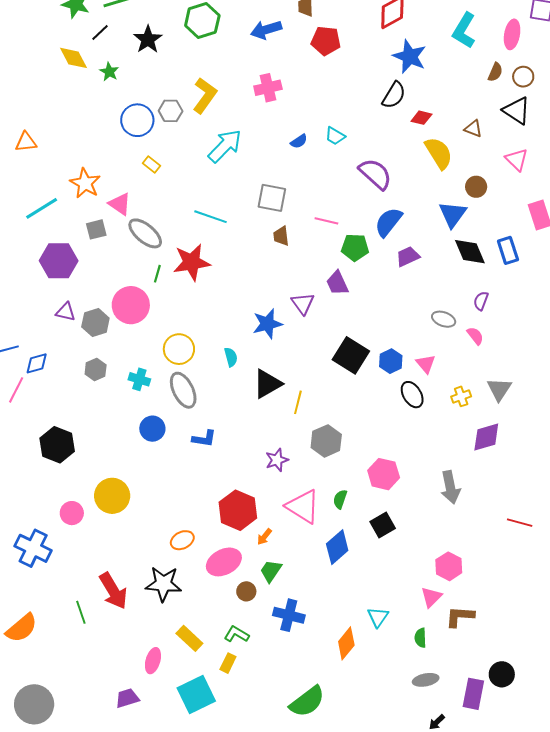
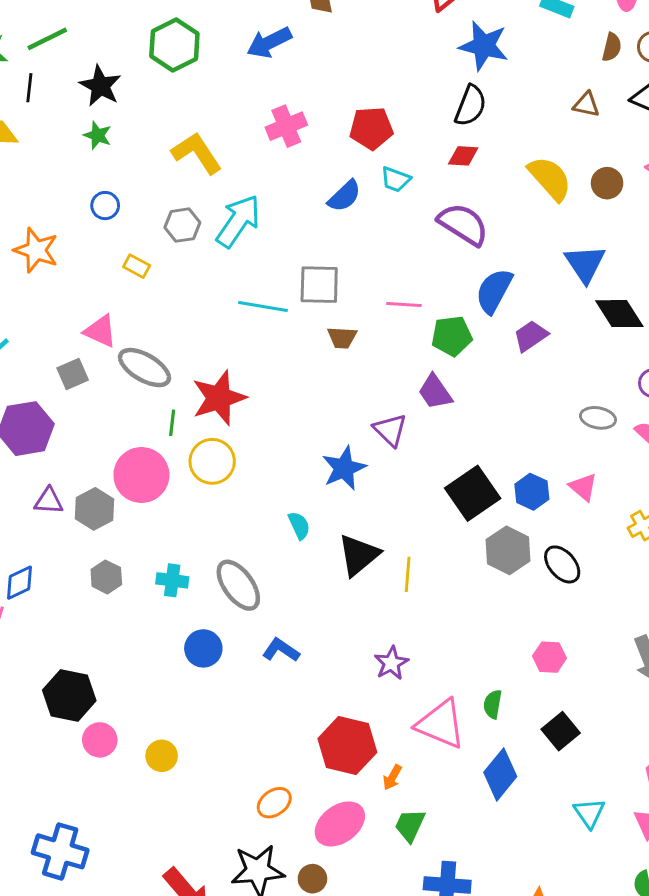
black line: (100, 32) -> (29, 88), turned -30
red pentagon: (326, 41) -> (371, 128), moved
green star: (109, 72) -> (97, 135), moved
yellow L-shape: (205, 96) -> (197, 153), turned -60
gray hexagon: (171, 111) -> (182, 225), moved
red diamond: (421, 118) -> (463, 156), moved
blue circle: (137, 120) -> (105, 206), size x0.6
brown triangle: (473, 129) -> (586, 105), moved
blue semicircle: (299, 141) -> (344, 196), size x1.4
orange star: (85, 183) -> (36, 250), moved
brown circle: (476, 187) -> (607, 183), moved
cyan line: (210, 217) -> (263, 306), moved
brown trapezoid: (281, 236) -> (342, 338), turned -70
yellow circle: (179, 349) -> (212, 461), moved
black square: (351, 355) -> (473, 493), turned 33
black ellipse: (412, 395) -> (562, 564), moved
blue L-shape: (204, 439) -> (281, 650), turned -145
gray hexagon: (326, 441) -> (508, 550), moved
pink hexagon: (384, 474) -> (549, 657), size x0.7
yellow circle: (112, 496) -> (162, 756), size x0.6
pink circle: (72, 513) -> (100, 740), moved
brown circle: (246, 591) -> (312, 879), moved
cyan triangle: (378, 617) -> (589, 813), moved

